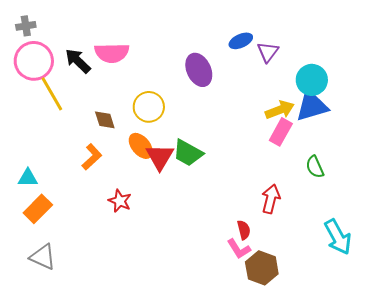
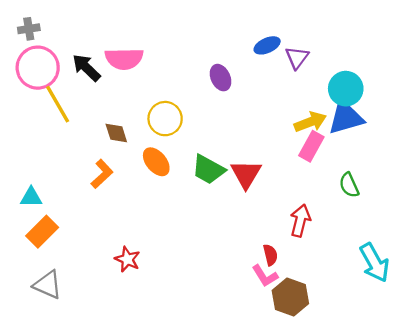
purple ellipse: (199, 70) -> (221, 78), size x0.7
red triangle: (160, 157) -> (246, 174), moved
red star: (120, 201) -> (127, 259), moved

